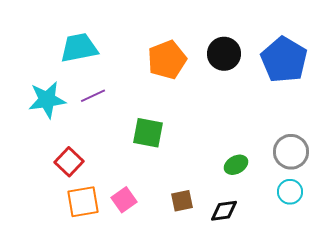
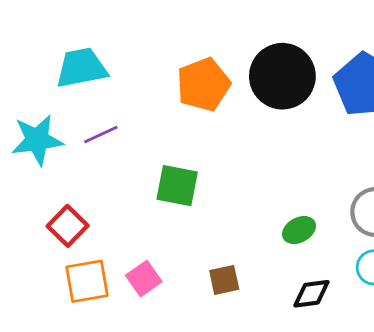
black circle: (224, 54) -> (282, 76), size x1.4
black diamond: (224, 211) -> (311, 294), moved

